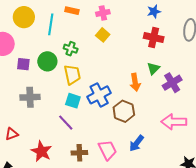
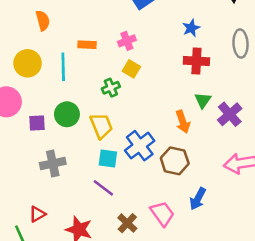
green cross: (71, 49) -> (111, 88), moved, turned -32
brown cross: (79, 153) -> (127, 223), turned -35

